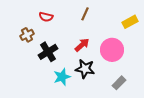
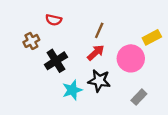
brown line: (85, 14) -> (99, 30), moved
yellow rectangle: (130, 22) -> (152, 37), moved

